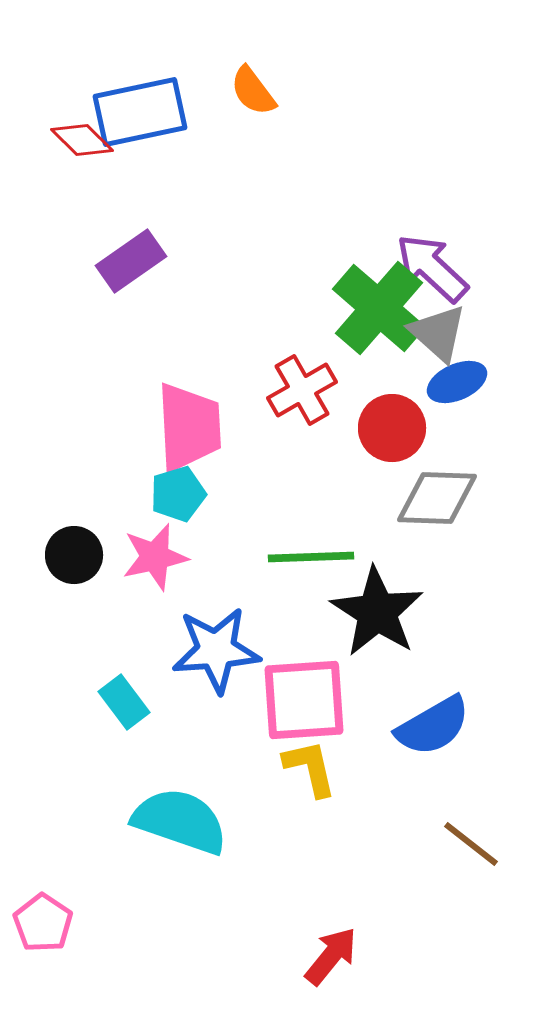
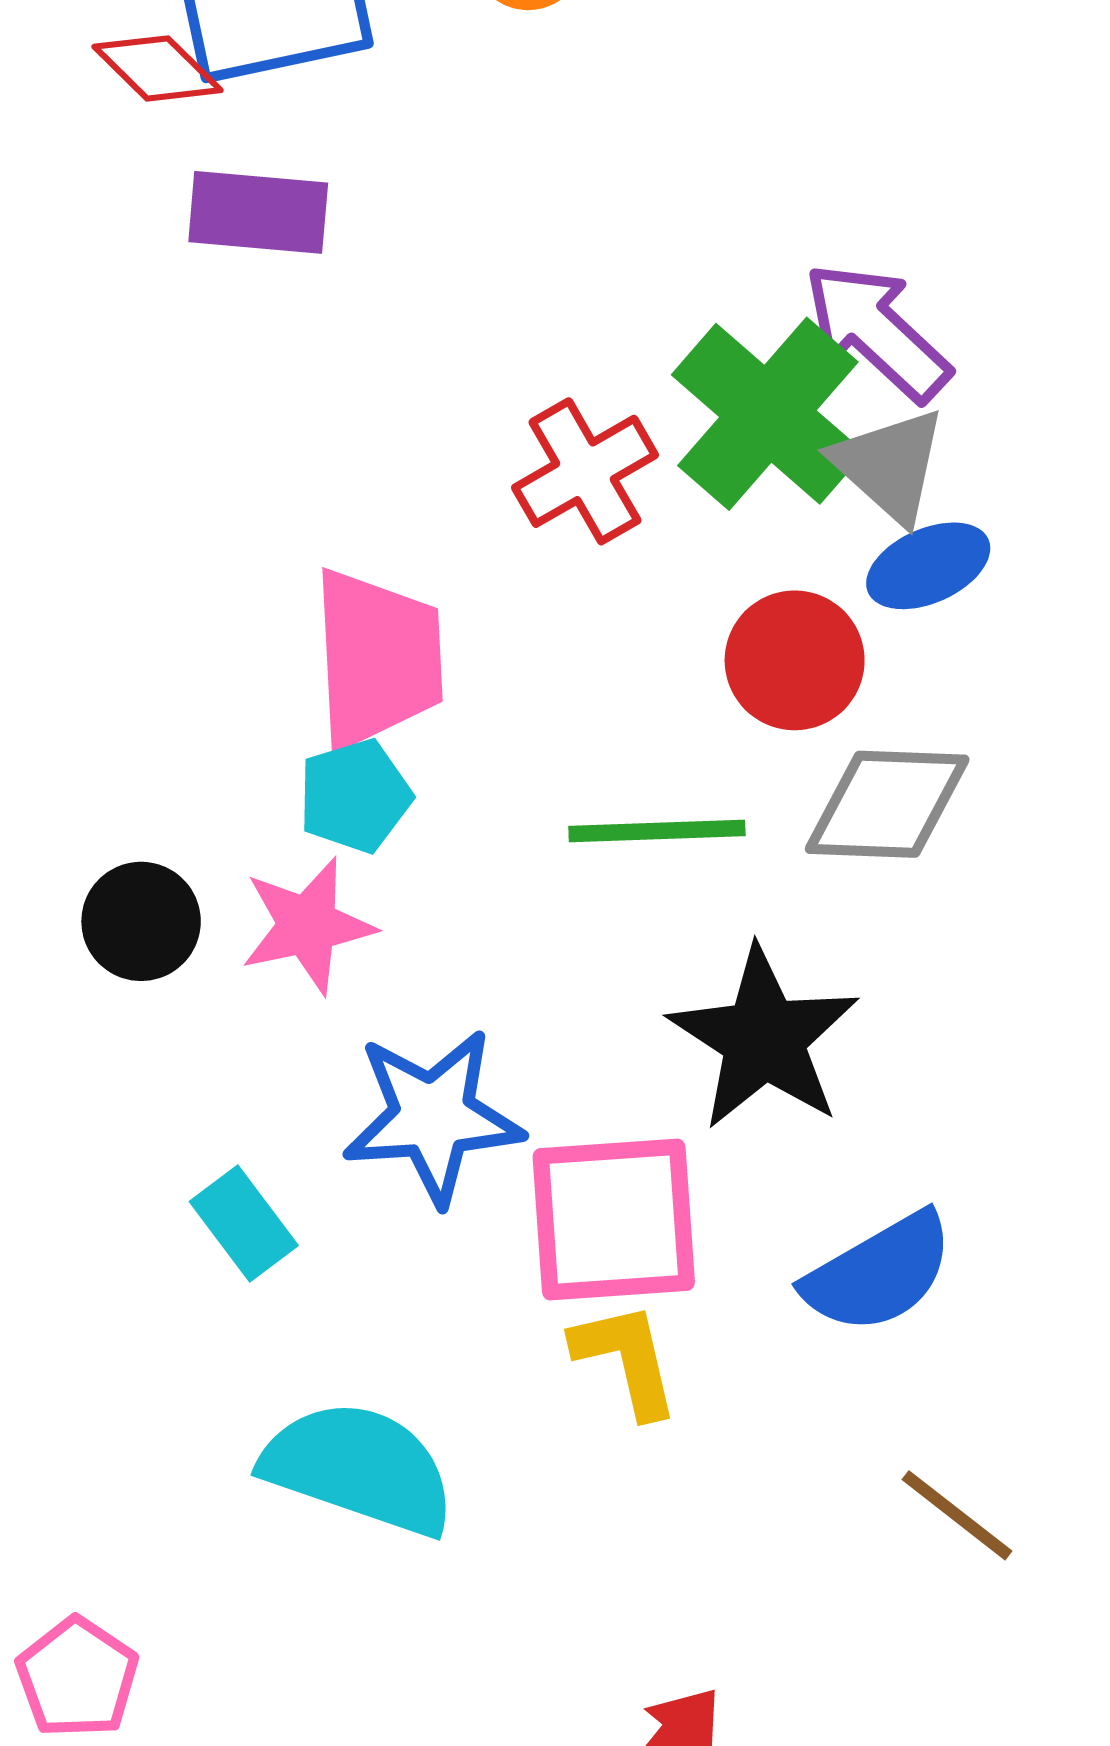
purple rectangle: (131, 261) -> (258, 212), moved, turned 40
red cross: (302, 390) -> (585, 471), moved
green line: (311, 557) -> (657, 831), moved

